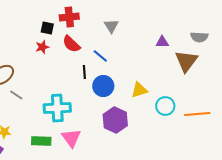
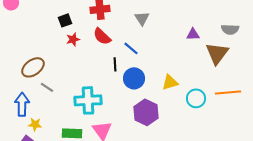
black square: (47, 28) -> (65, 20), moved, turned -32
orange line: (197, 114) -> (228, 92), moved

